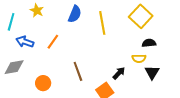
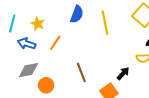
yellow star: (37, 11) -> (38, 24), moved
gray diamond: (14, 67) -> (28, 70), moved

